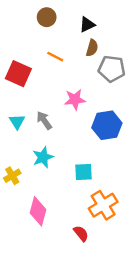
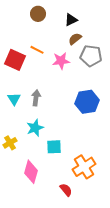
brown semicircle: (92, 48) -> (75, 39), turned -144
orange line: (55, 57) -> (37, 50), moved
pink star: (75, 100) -> (61, 61), moved
gray arrow: (44, 120) -> (36, 98), turned 42
cyan square: (83, 172) -> (54, 147), moved

